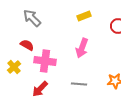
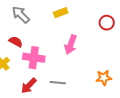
yellow rectangle: (84, 16) -> (61, 13), moved
gray line: (79, 84) -> (58, 83), moved

